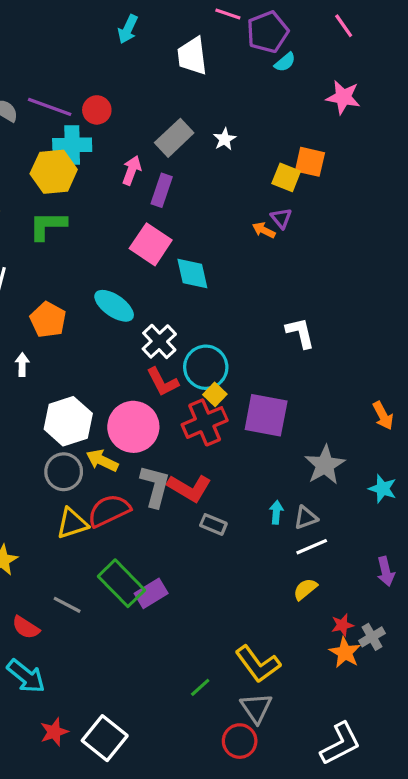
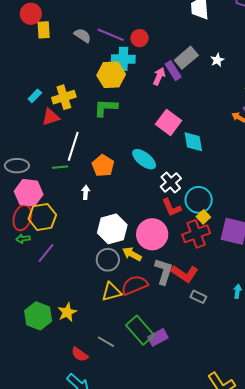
purple rectangle: (162, 190) -> (173, 71), moved, turned -54

